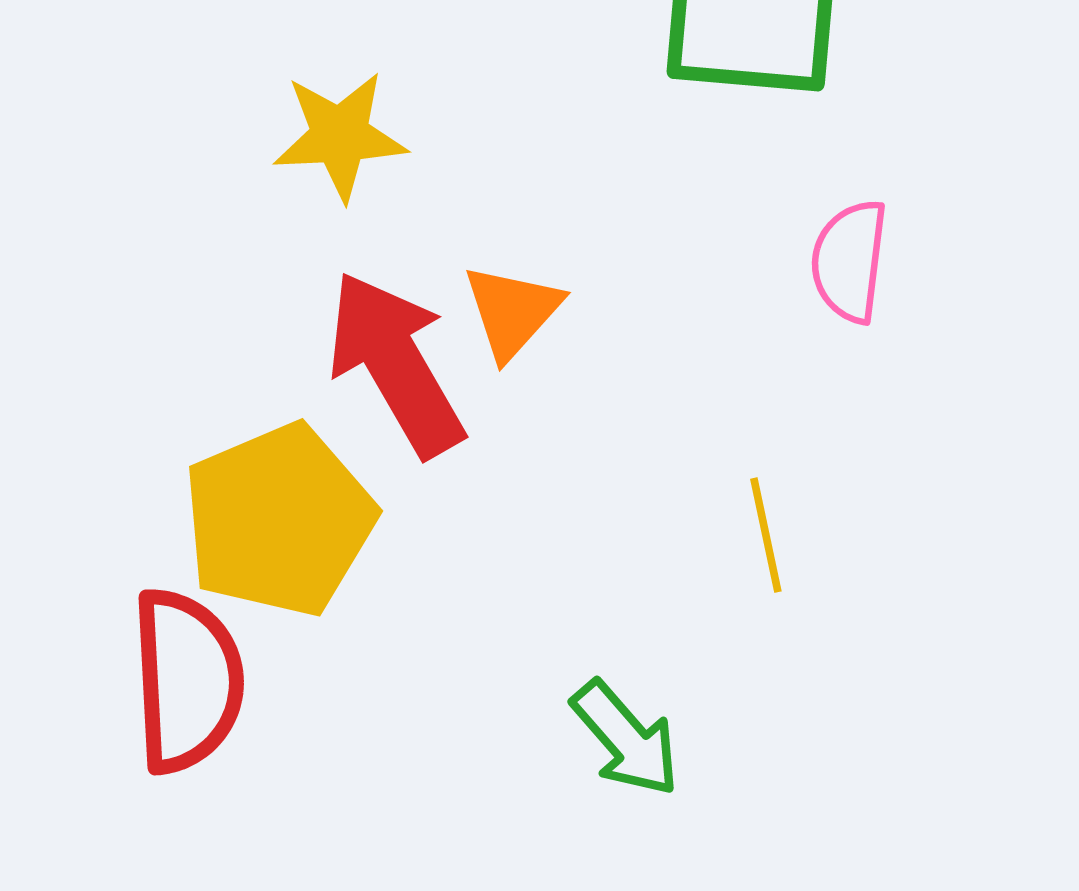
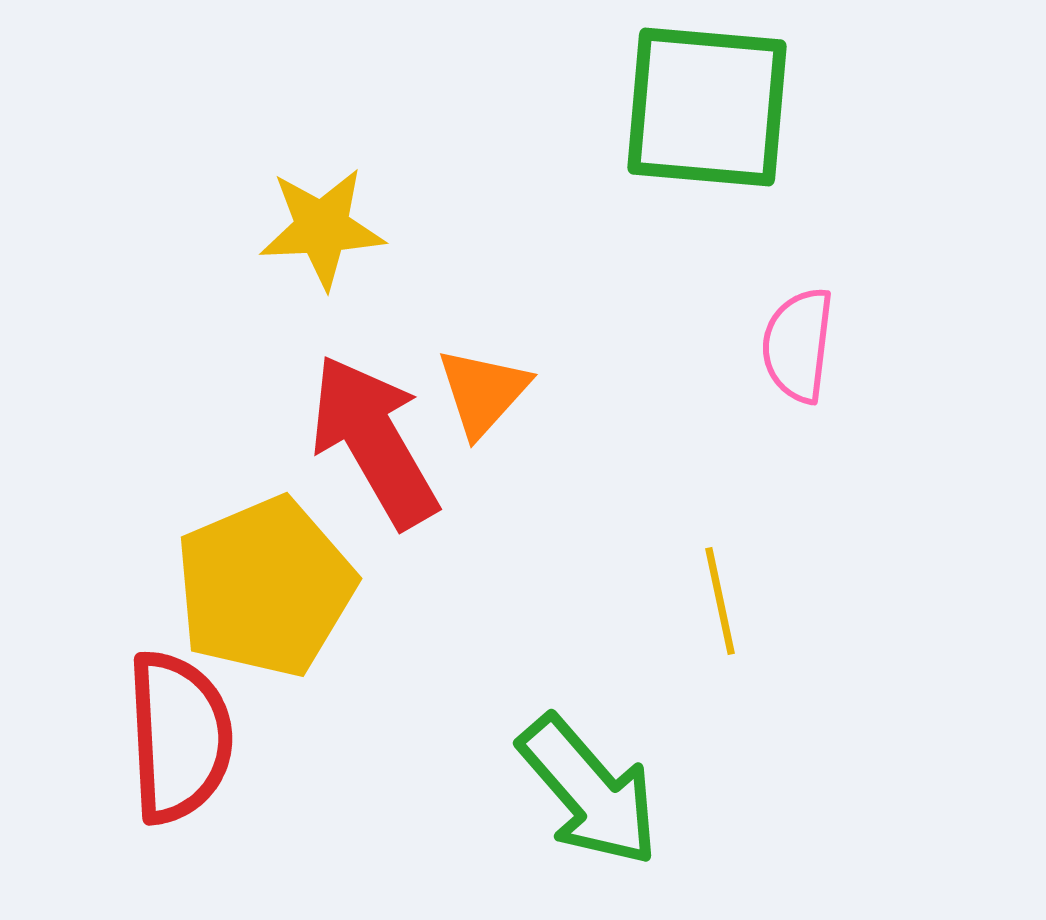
green arrow: (626, 738) -> (589, 791), size x1.4

